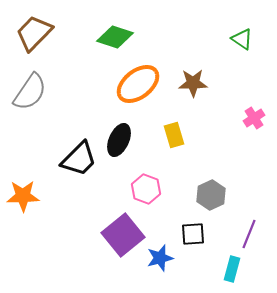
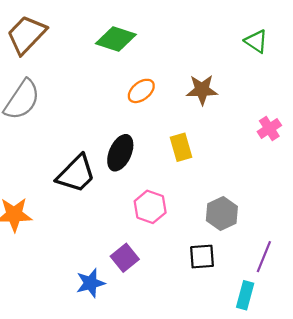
orange ellipse: (138, 84) -> (141, 91), size x0.6
purple square: (123, 235) -> (125, 258), size x0.6
blue star: (160, 258) -> (90, 283), moved

